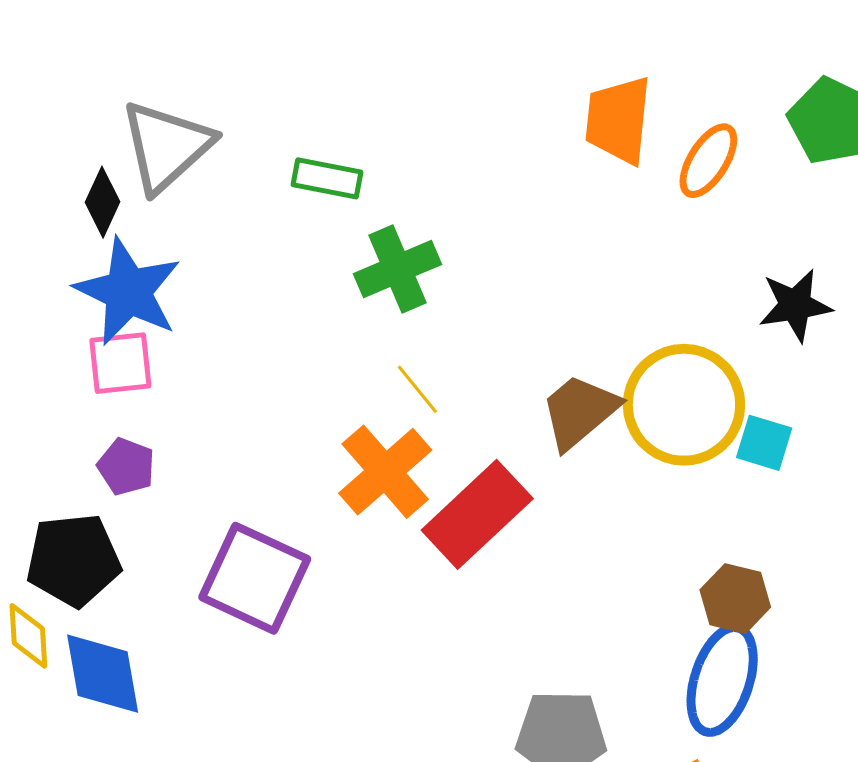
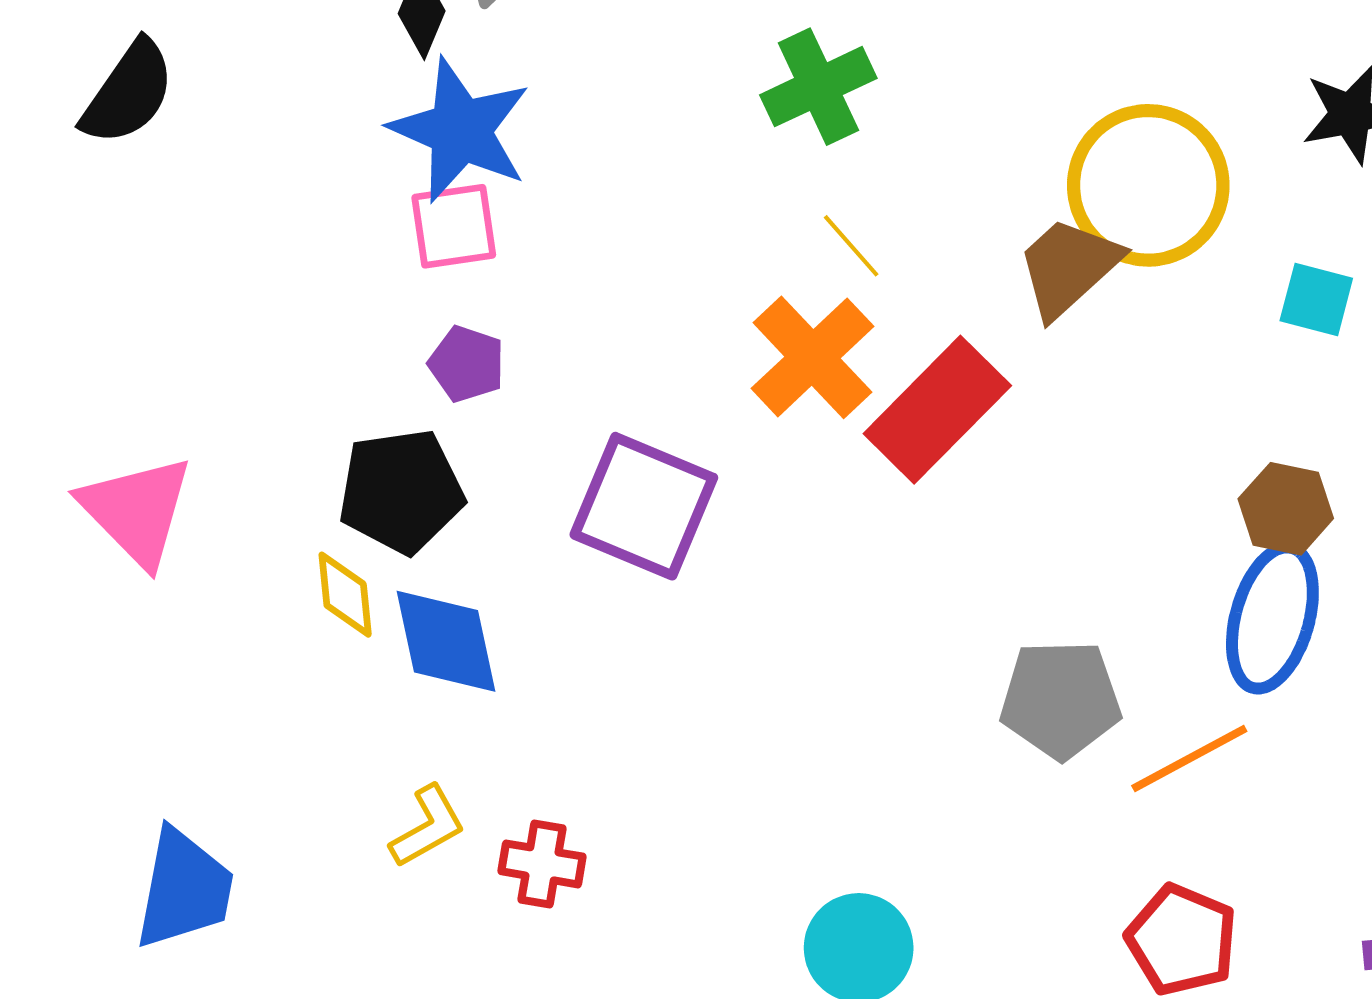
yellow circle: (684, 405) -> (1148, 185), moved

